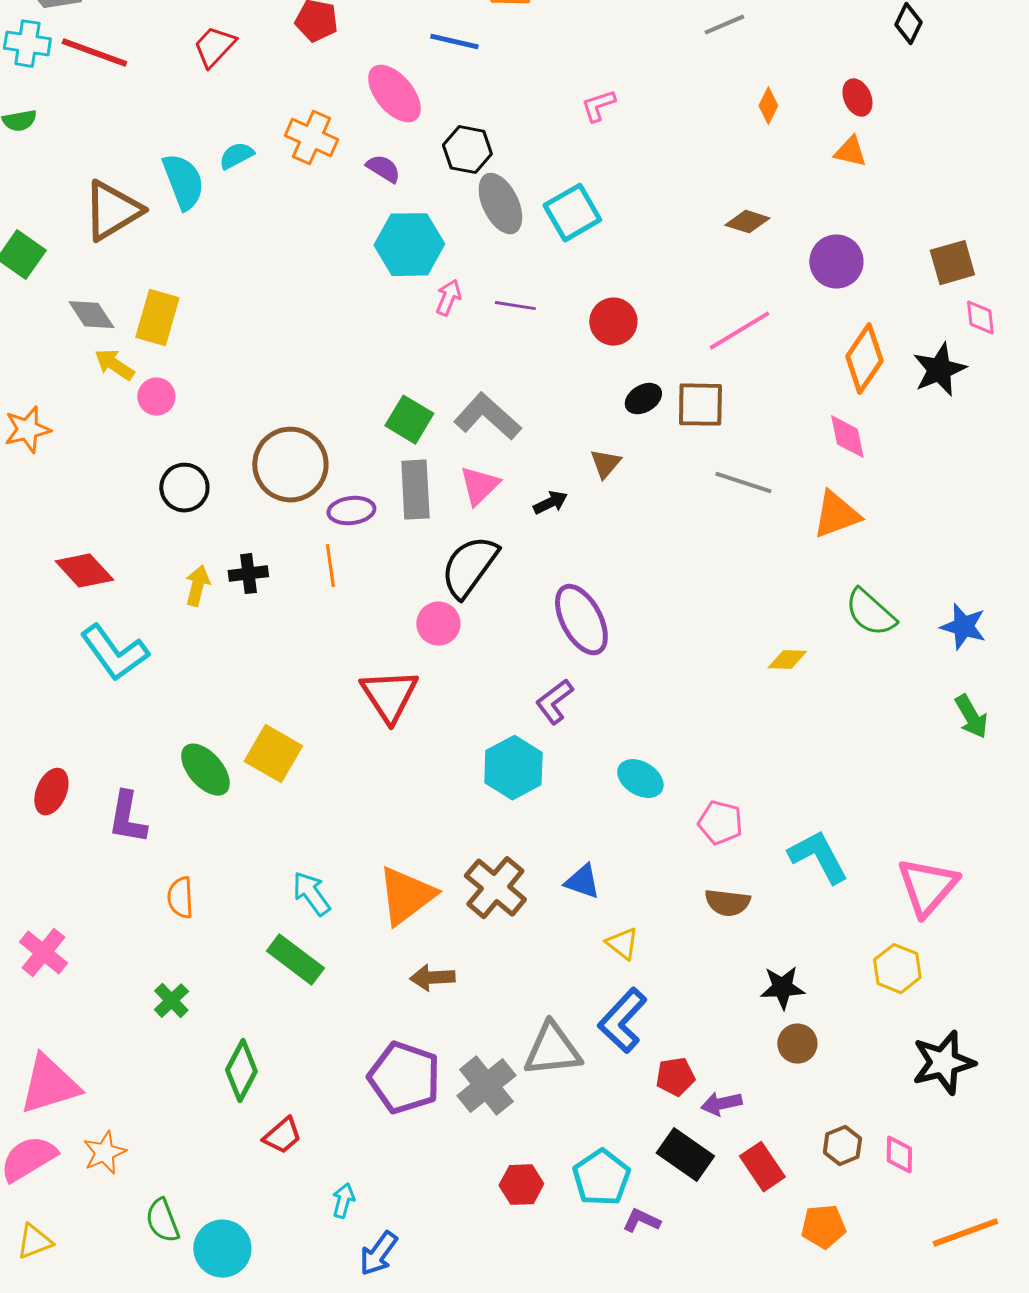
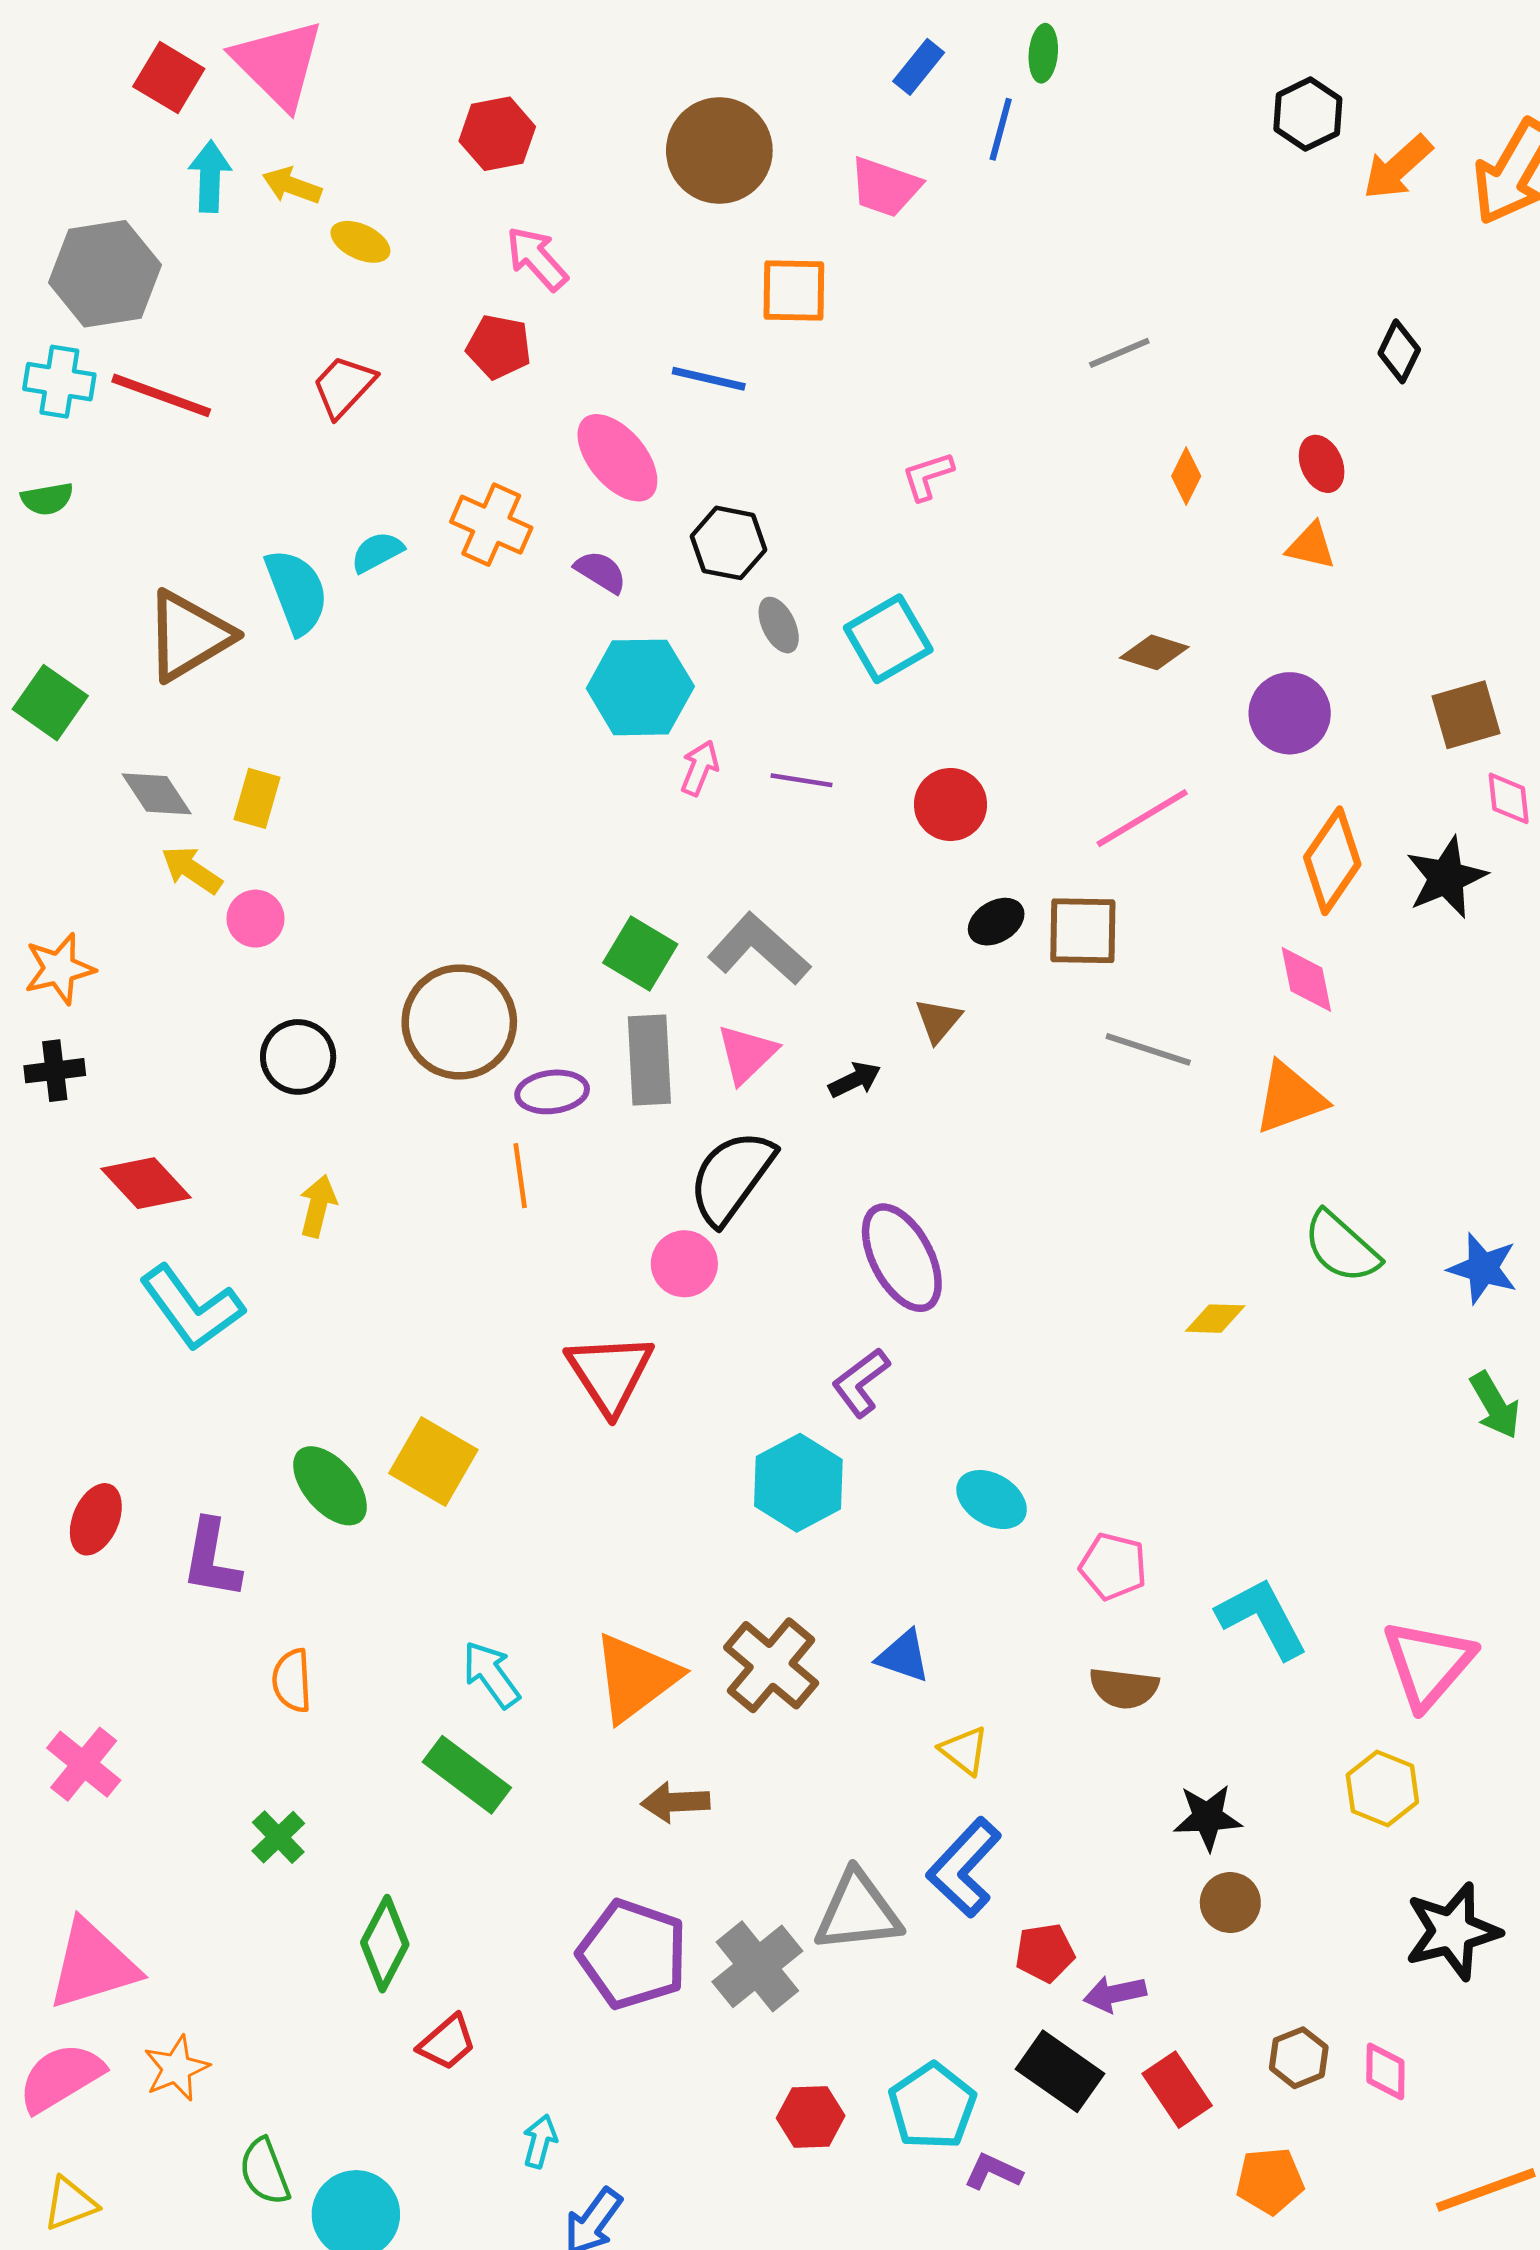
gray ellipse: (500, 204) -> (779, 625), size x0.6
yellow rectangle: (157, 318) -> (257, 798), size x0.7
black cross: (248, 574) -> (55, 1071), moved

